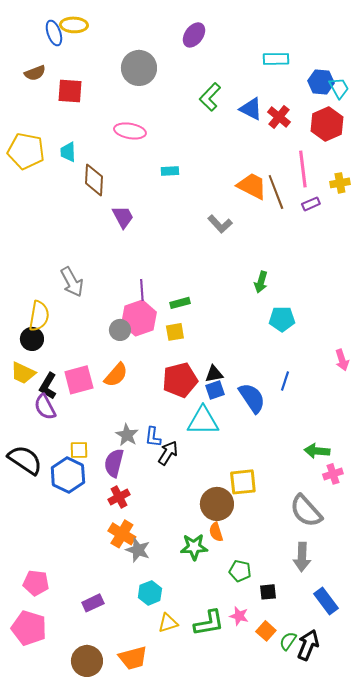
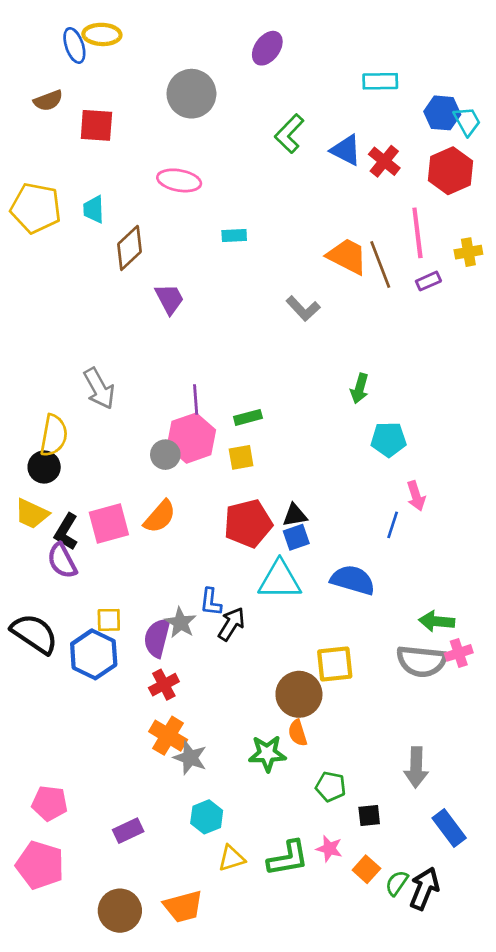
brown diamond: (94, 180) -> (129, 248), turned 44
pink arrow: (342, 360) -> (416, 496), moved
blue semicircle: (252, 398) -> (353, 580), moved, turned -40
gray star: (127, 435) -> (180, 623), moved
gray semicircle: (306, 511) -> (422, 661), moved, turned -42

